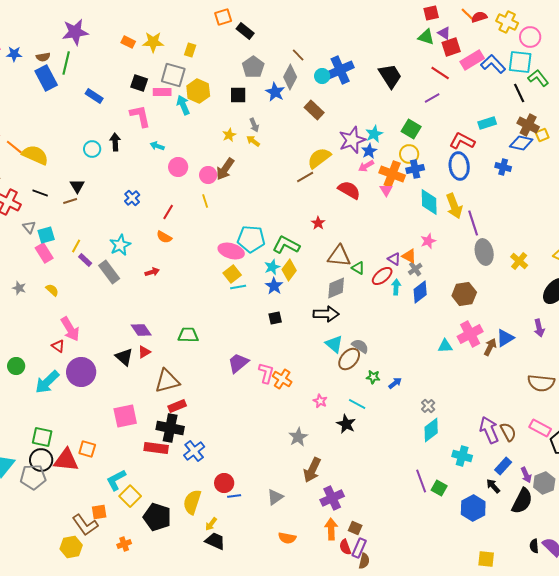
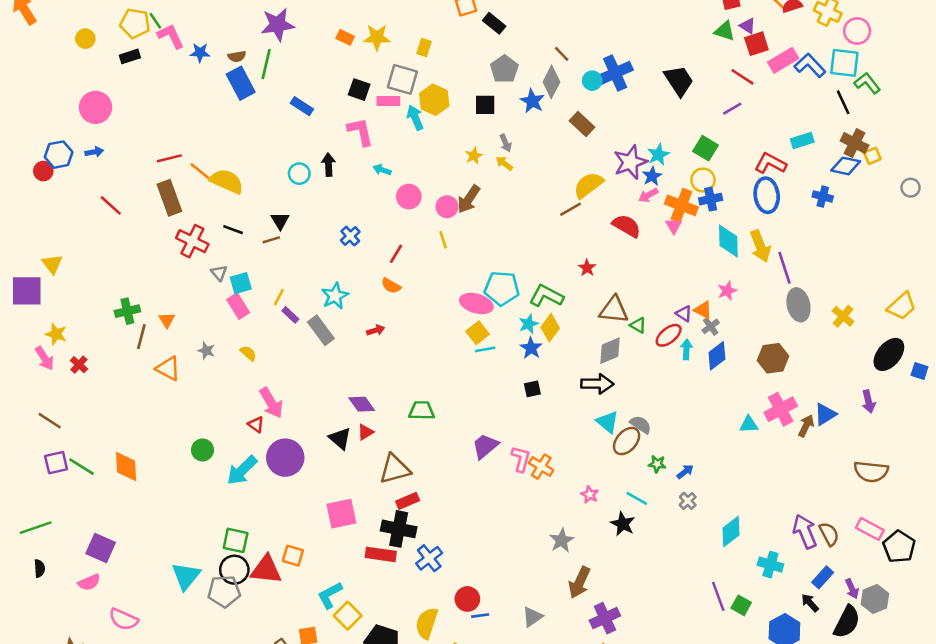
gray cross: (428, 406) -> (688, 501), moved

